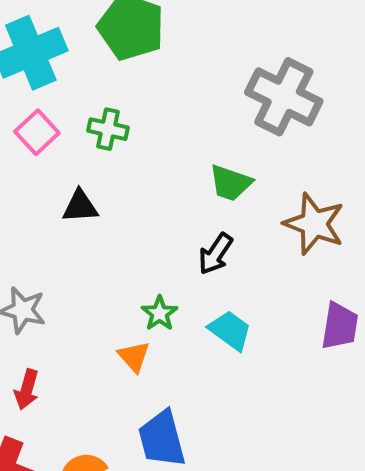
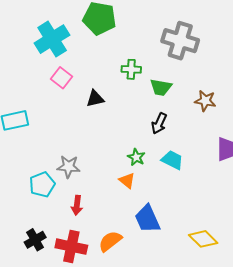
green cross: (108, 129) -> (131, 69), moved
black triangle: (80, 206) -> (95, 99), moved
brown star: (314, 224) -> (205, 101), size x0.7

